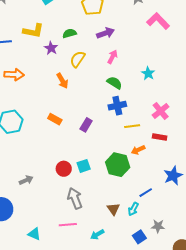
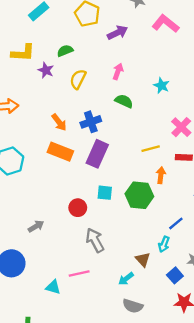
purple arrow: (106, 33) -> (117, 33), moved
orange arrow: (62, 81) -> (59, 122), moved
blue cross: (117, 106) -> (91, 122), moved
orange rectangle: (55, 119) -> (60, 152), size x1.5
purple rectangle: (86, 125) -> (97, 154), size x1.6
orange arrow: (138, 150) -> (161, 175), turned 128
cyan square: (84, 166) -> (105, 193), moved, turned 32
brown triangle: (113, 209) -> (143, 259), moved
pink line: (68, 225) -> (79, 273), moved

